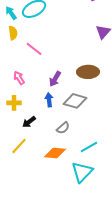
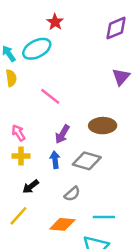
pink line: (34, 49) -> (50, 96), moved
yellow cross: (14, 103) -> (21, 156), moved
cyan line: (89, 147) -> (104, 217), turned 30

